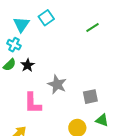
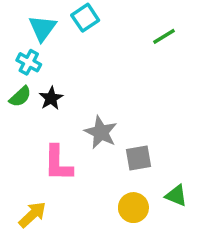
gray square: (90, 97) -> (138, 158), moved

